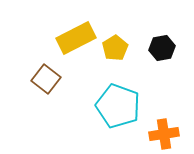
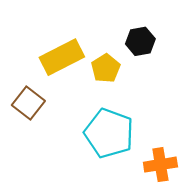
black hexagon: (162, 48) -> (140, 41), moved

